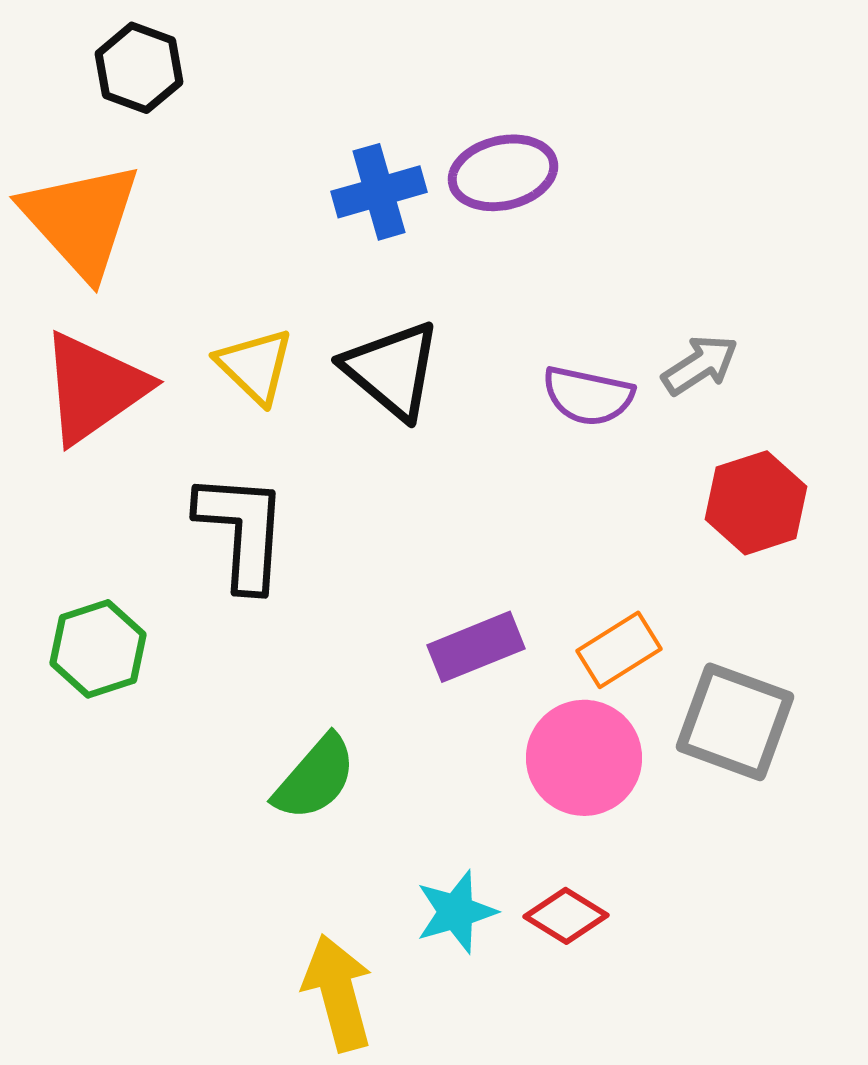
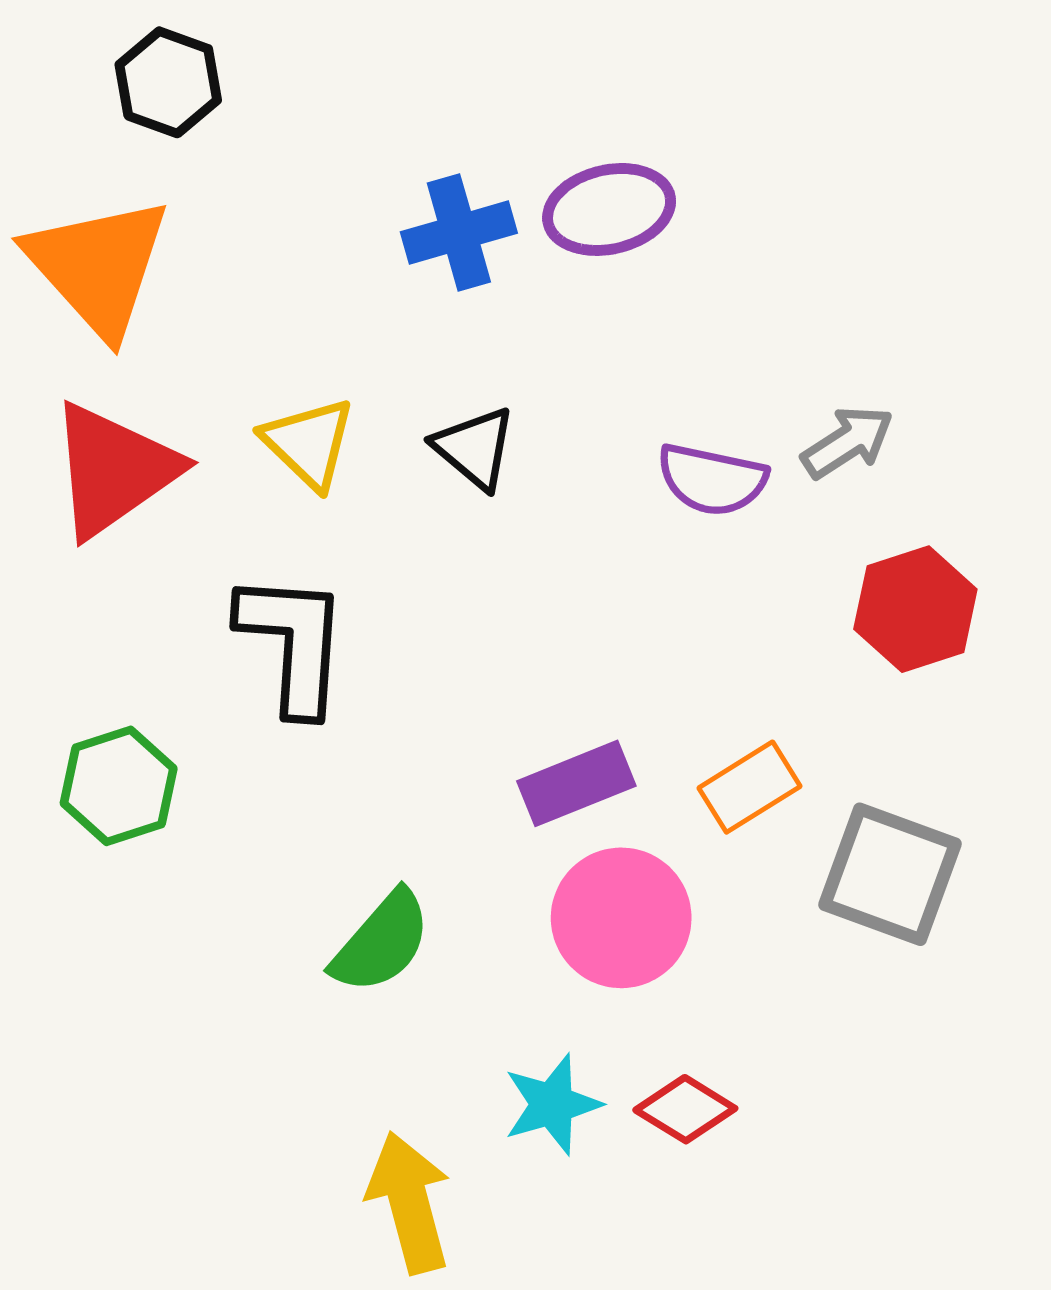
black triangle: (392, 370) -> (475, 448), size x0.7
pink circle: (584, 758) -> (621, 918), moved

